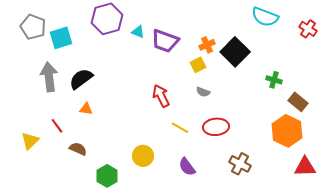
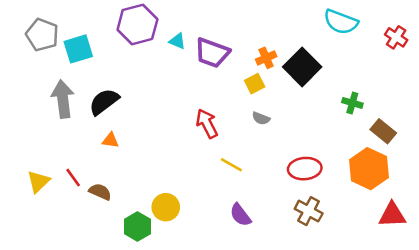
red line: (57, 126) -> (73, 178), moved
red ellipse: (216, 127) -> (305, 169), moved
yellow circle: (143, 156) -> (166, 207), moved

